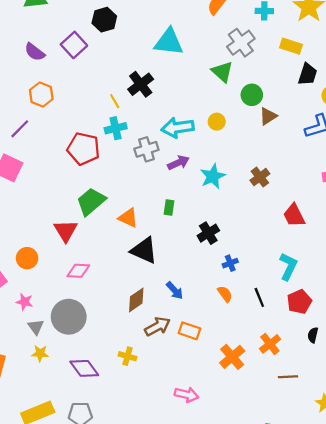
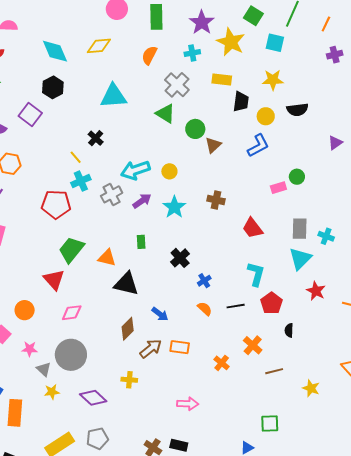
black cross: (141, 84) -> (96, 138), size x0.7
yellow circle: (217, 122) -> (169, 171), moved
brown cross: (260, 177) -> (216, 200), turned -30
black line: (259, 297) -> (236, 306), turned -66
orange cross: (232, 357) -> (222, 363), size x0.7

